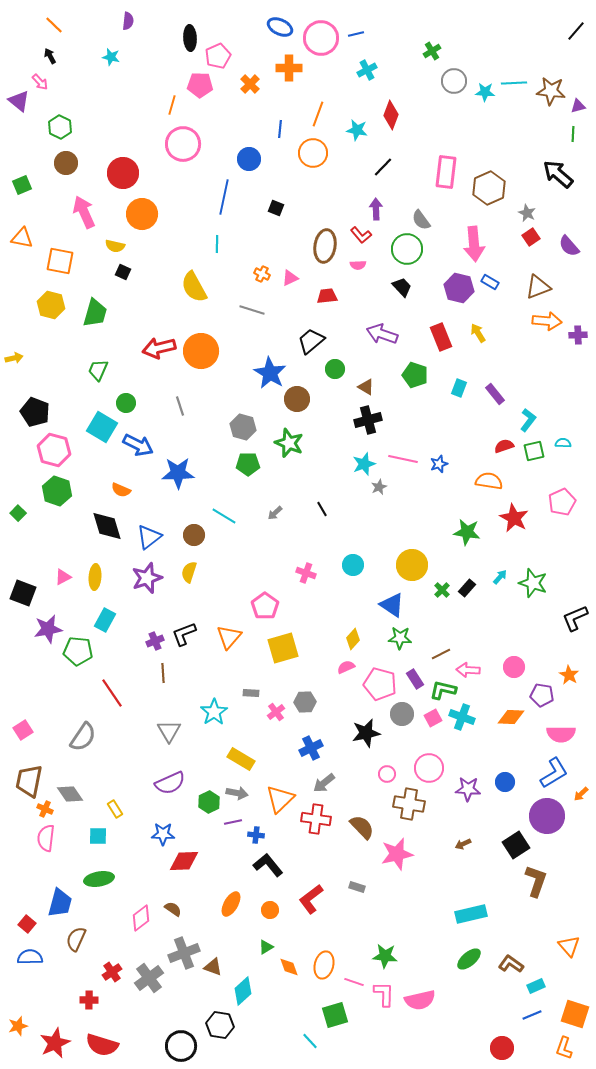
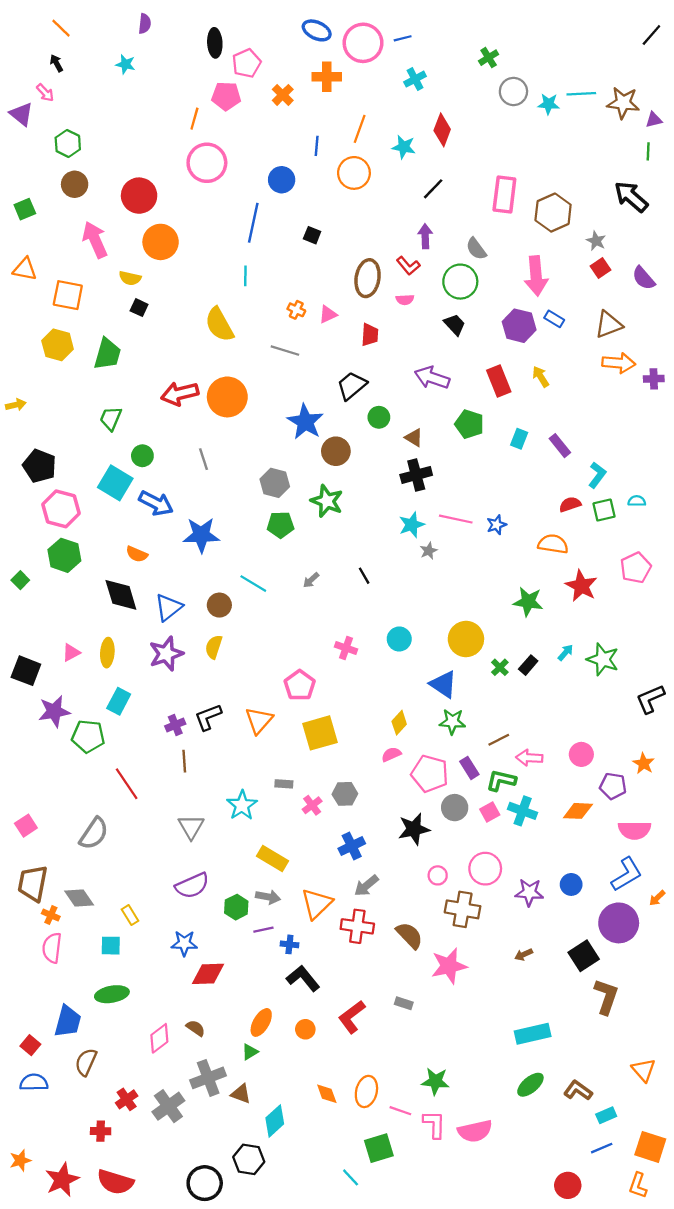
red trapezoid: (327, 296) -> (370, 335), turned 100
green triangle: (266, 947) -> (250, 1052), moved

